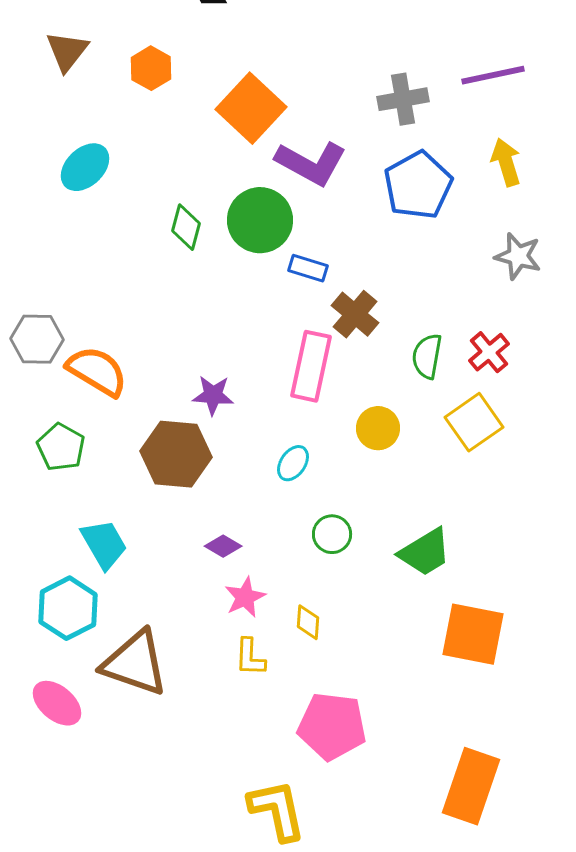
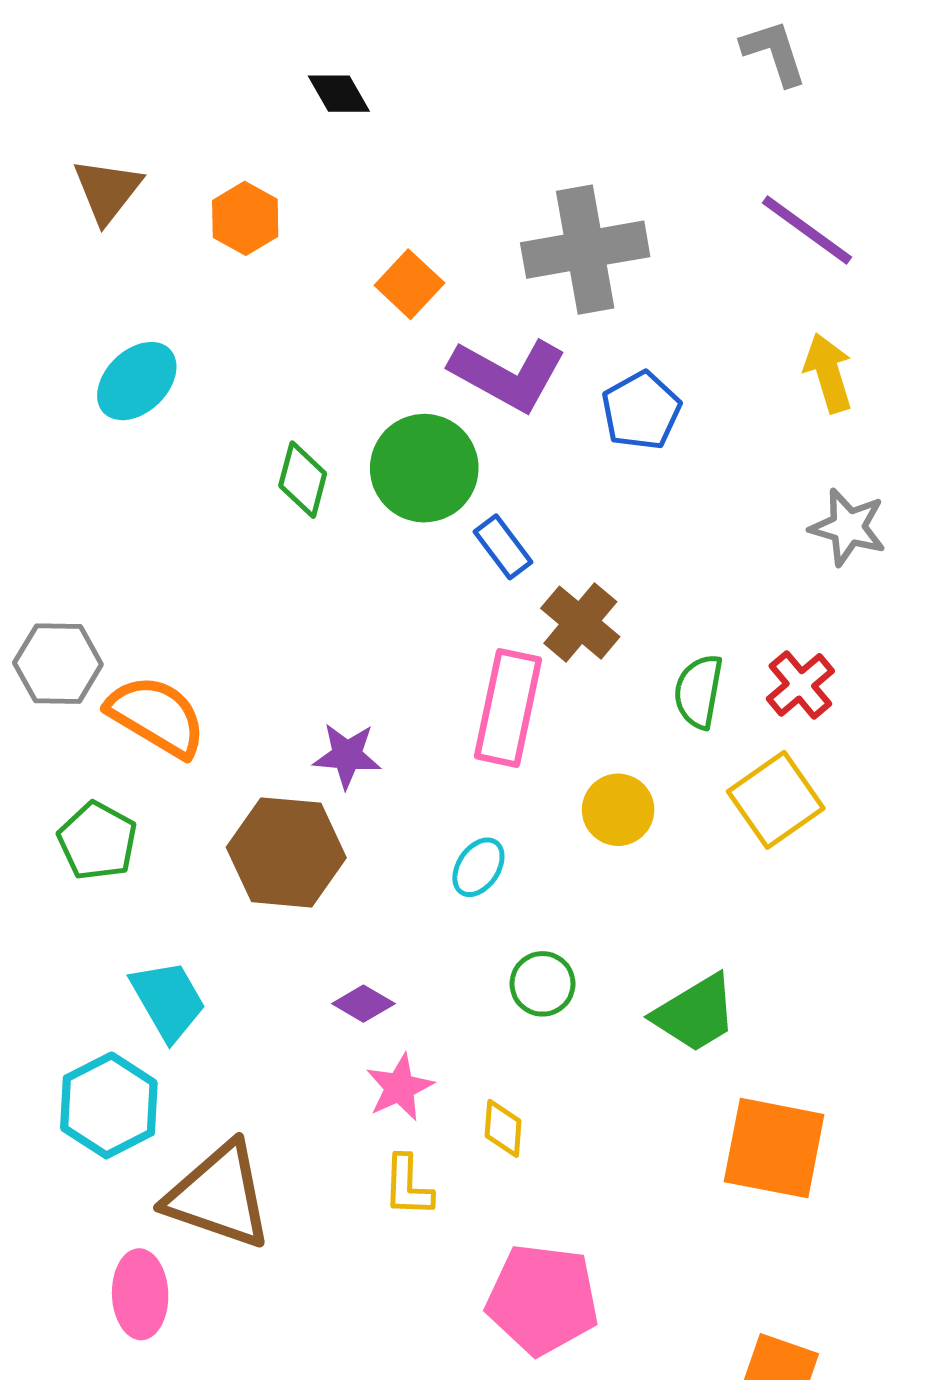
purple line: (493, 75) -> (807, 230), turned 48
gray cross: (403, 99) -> (585, 250), moved, size x1.5
orange square: (251, 108) -> (409, 284), size x0.6
blue pentagon: (418, 185) -> (641, 411), moved, size x0.7
blue rectangle: (308, 268) -> (503, 547), turned 36
pink ellipse: (57, 703) -> (140, 1294), moved, turned 48

